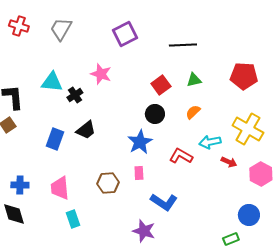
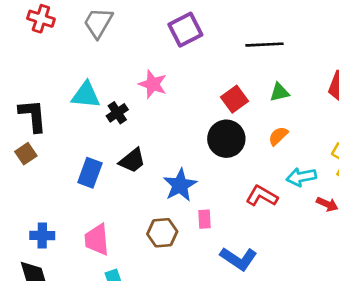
black circle: (155, 114) -> (226, 139), size x1.4
blue star: (140, 142) -> (180, 185), moved

